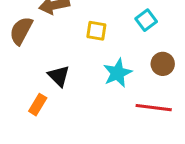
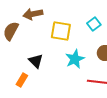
yellow square: (96, 31) -> (61, 31), size x1.5

